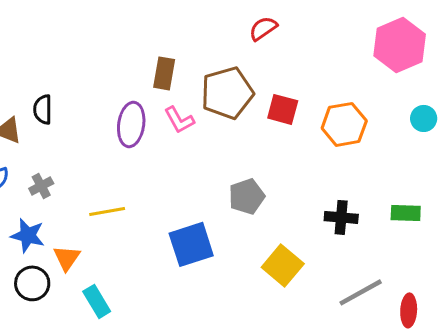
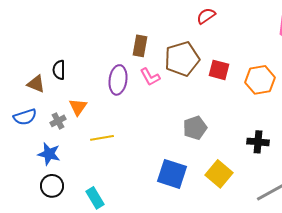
blue square: (191, 244) -> (172, 174), moved, turned 36
orange triangle: (67, 258) -> (78, 107), moved

